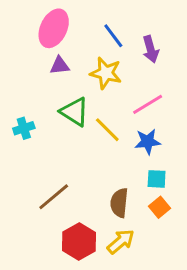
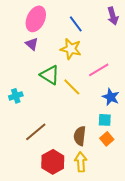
purple arrow: (151, 49) -> (113, 16), moved
purple triangle: (60, 66) -> (32, 44), moved, turned 48
cyan cross: (24, 128) -> (16, 96), moved
blue star: (148, 142) -> (111, 97), moved, turned 30
yellow arrow: (121, 242) -> (81, 162), turned -54

